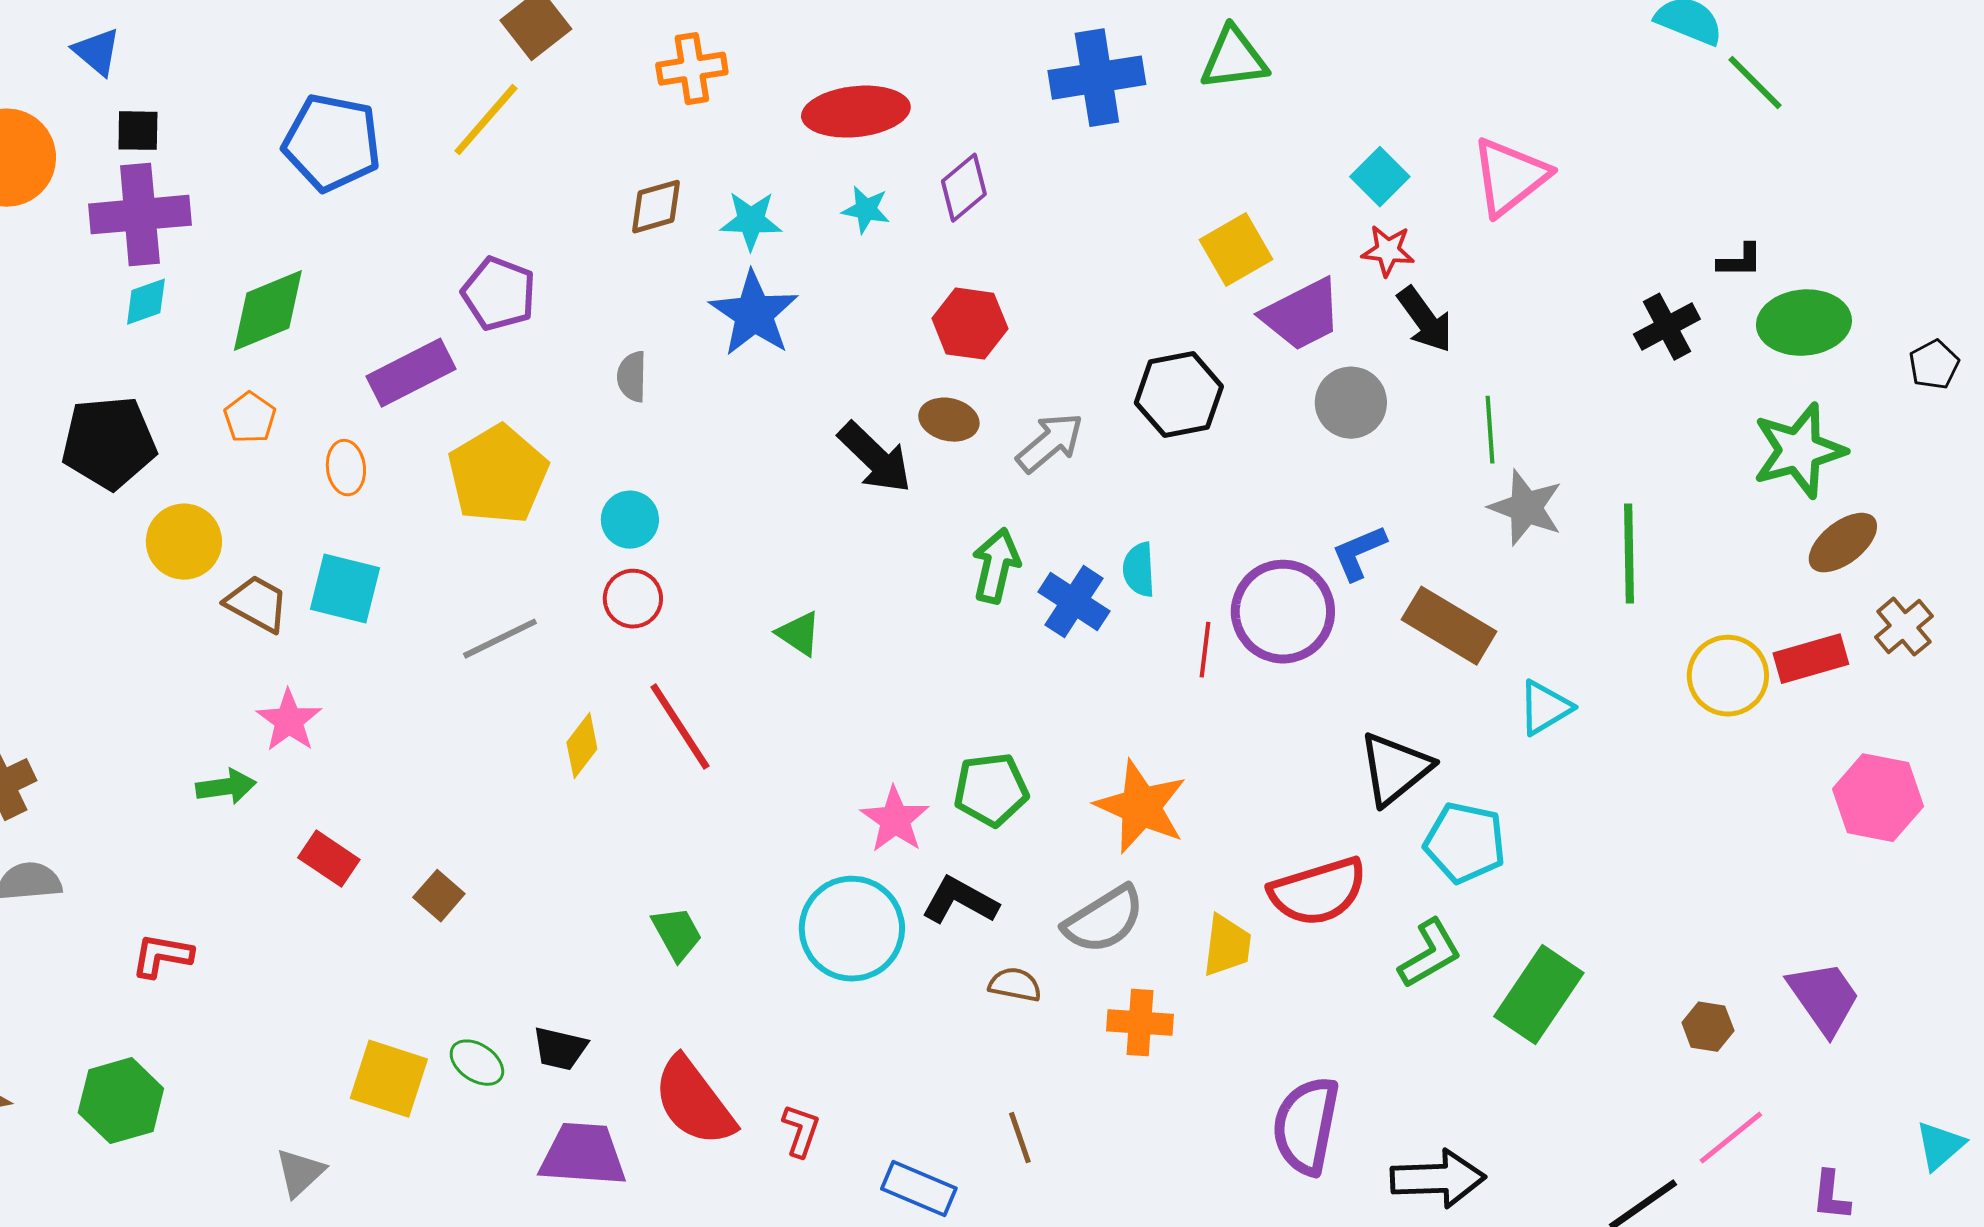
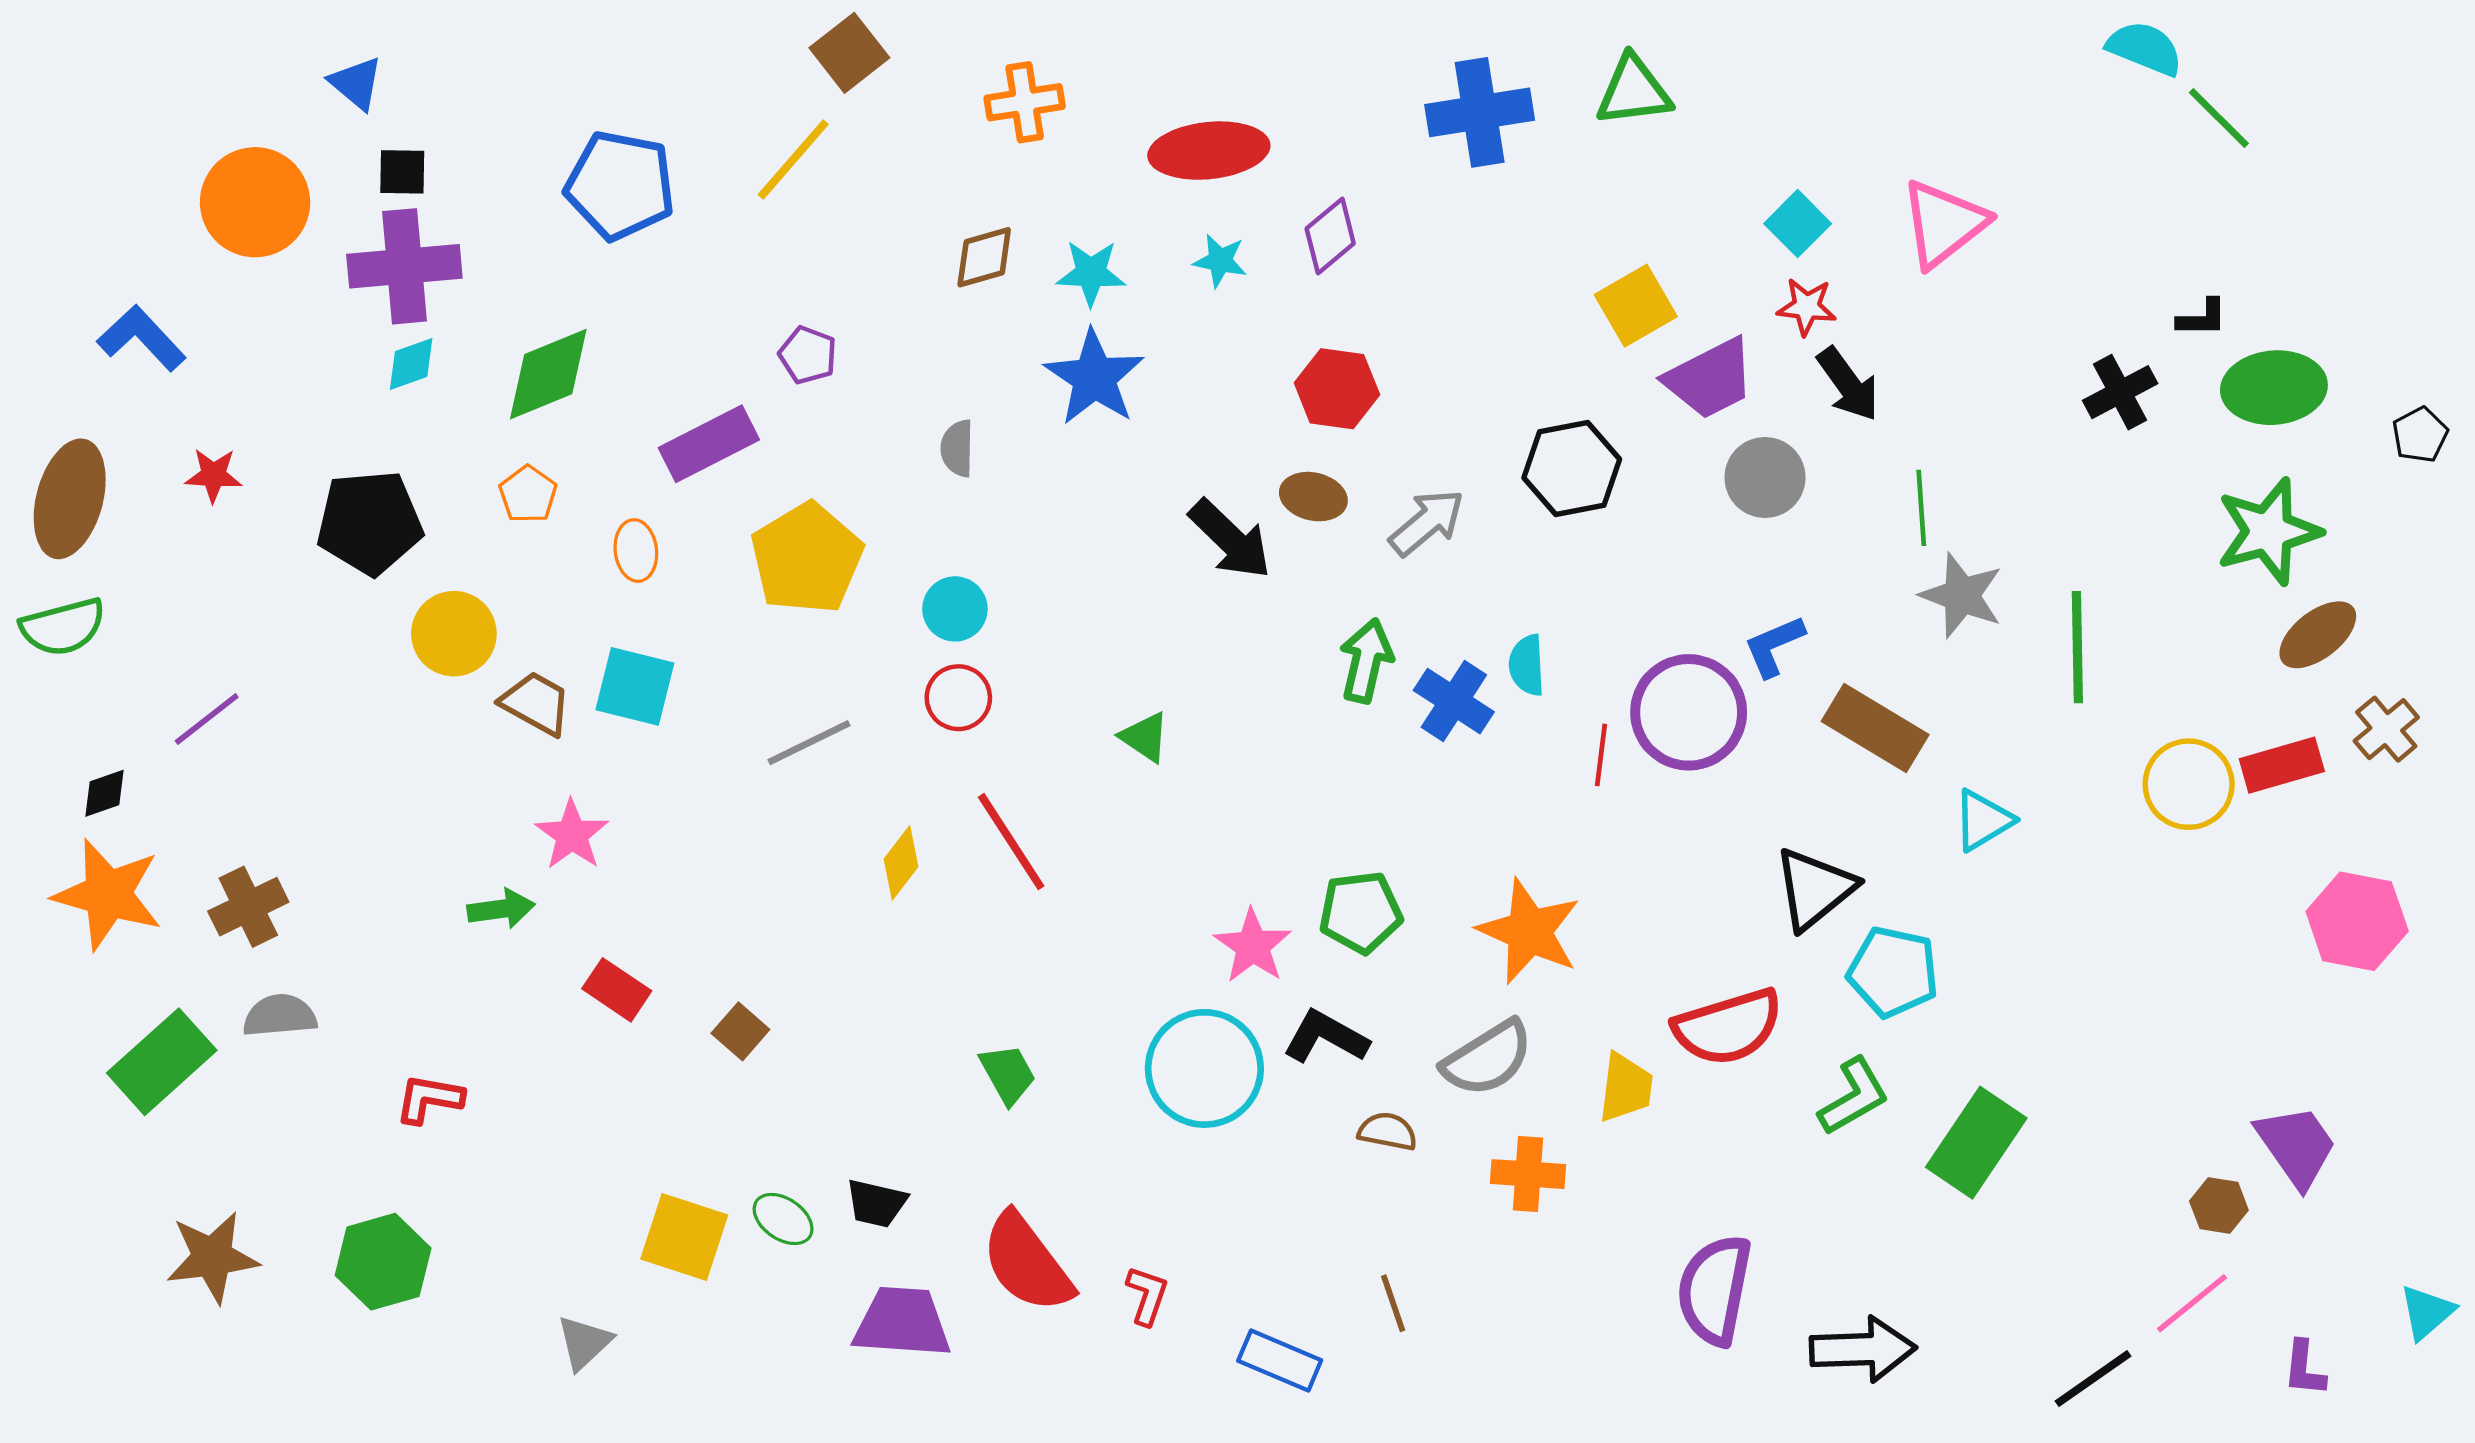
purple pentagon: (499, 294) -> (808, 355), size x0.7
brown hexagon: (1708, 1027) -> (2219, 1206), moved

